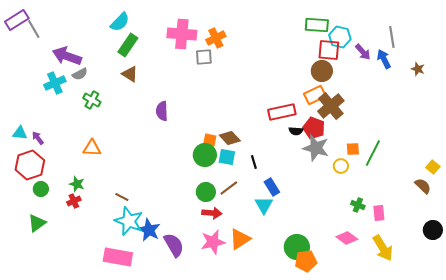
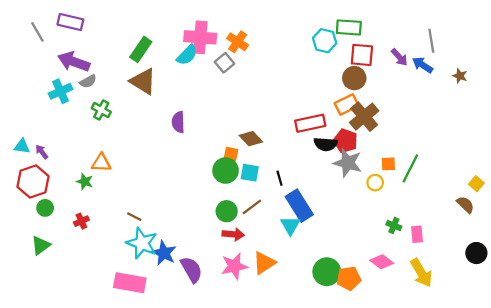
purple rectangle: (17, 20) -> (70, 22), moved, turned 45
cyan semicircle: (120, 22) -> (187, 55), moved
cyan hexagon: (340, 37) -> (325, 41), moved
orange cross: (216, 38) -> (238, 42), turned -30
gray square: (204, 57) -> (224, 63), turned -36
blue arrow: (384, 59) -> (422, 65), turned -30
brown triangle: (130, 74) -> (143, 81), size x1.5
black semicircle: (296, 131) -> (326, 144), size x1.5
brown diamond: (230, 138) -> (251, 139), moved
green star: (77, 184) -> (85, 182), moved
blue rectangle: (272, 187) -> (299, 206), size x1.6
orange pentagon: (306, 261) -> (349, 278), moved

